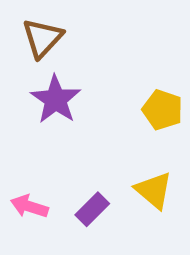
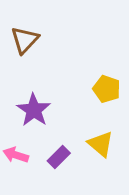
purple star: (56, 100) -> (34, 110), moved

